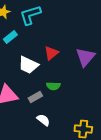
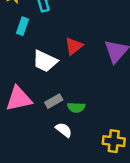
cyan rectangle: (10, 37) -> (22, 26), turned -32
green semicircle: (53, 86) -> (76, 107), moved

